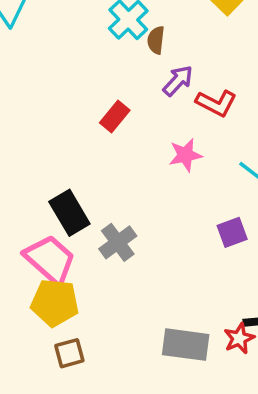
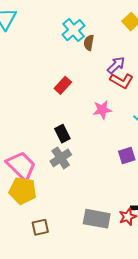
purple arrow: (178, 81) -> (116, 65), moved
black rectangle: (69, 213) -> (62, 134), moved, size x0.7
brown square: (69, 353) -> (40, 227), moved

